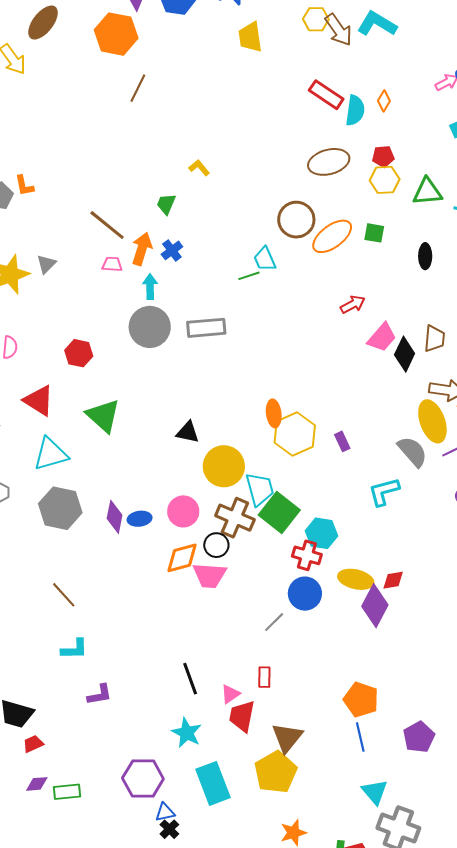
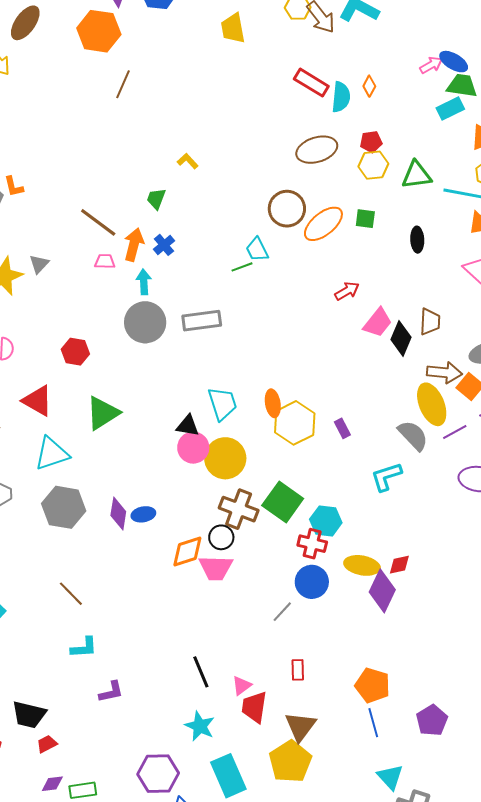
green triangle: (103, 416) -> (103, 413), turned 48
cyan trapezoid: (260, 489) -> (222, 404), moved
pink circle: (183, 511) -> (193, 448), moved
red rectangle: (264, 677) -> (298, 670), moved

